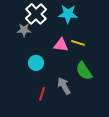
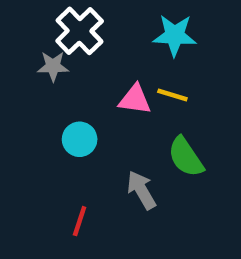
cyan star: (68, 14) -> (175, 35), moved
red line: (42, 94) -> (80, 221), moved

